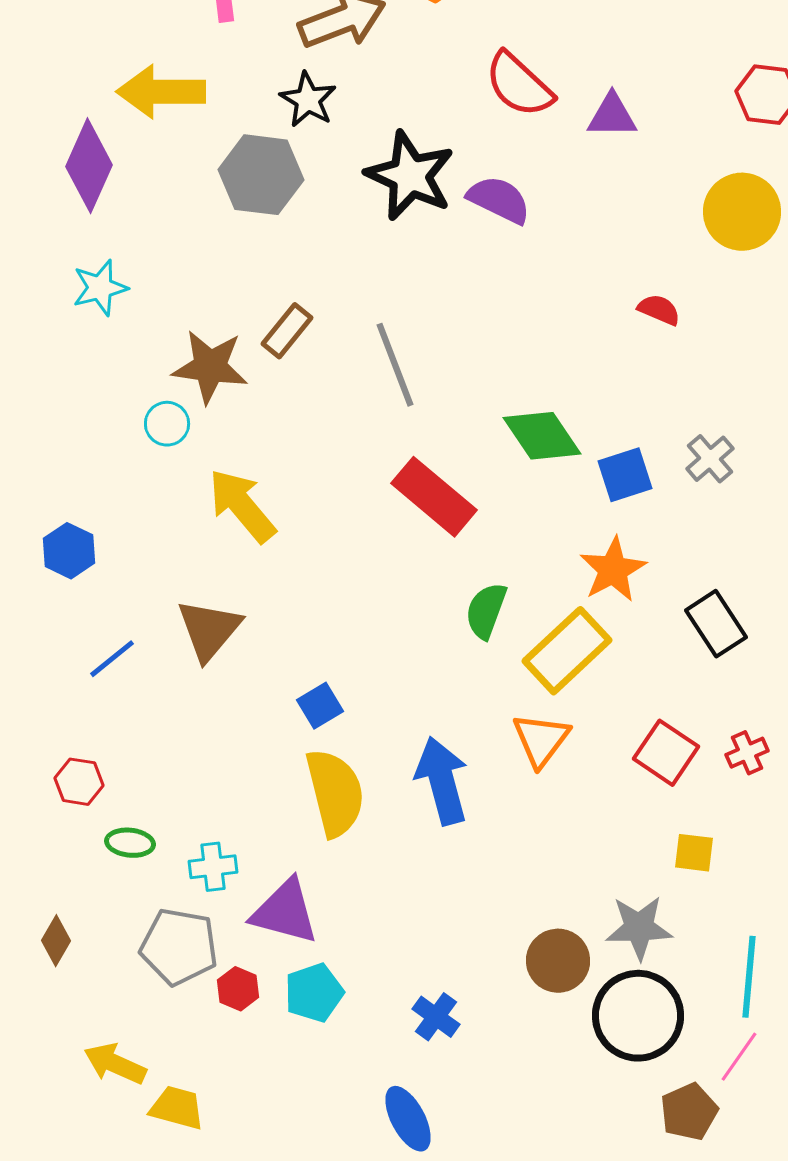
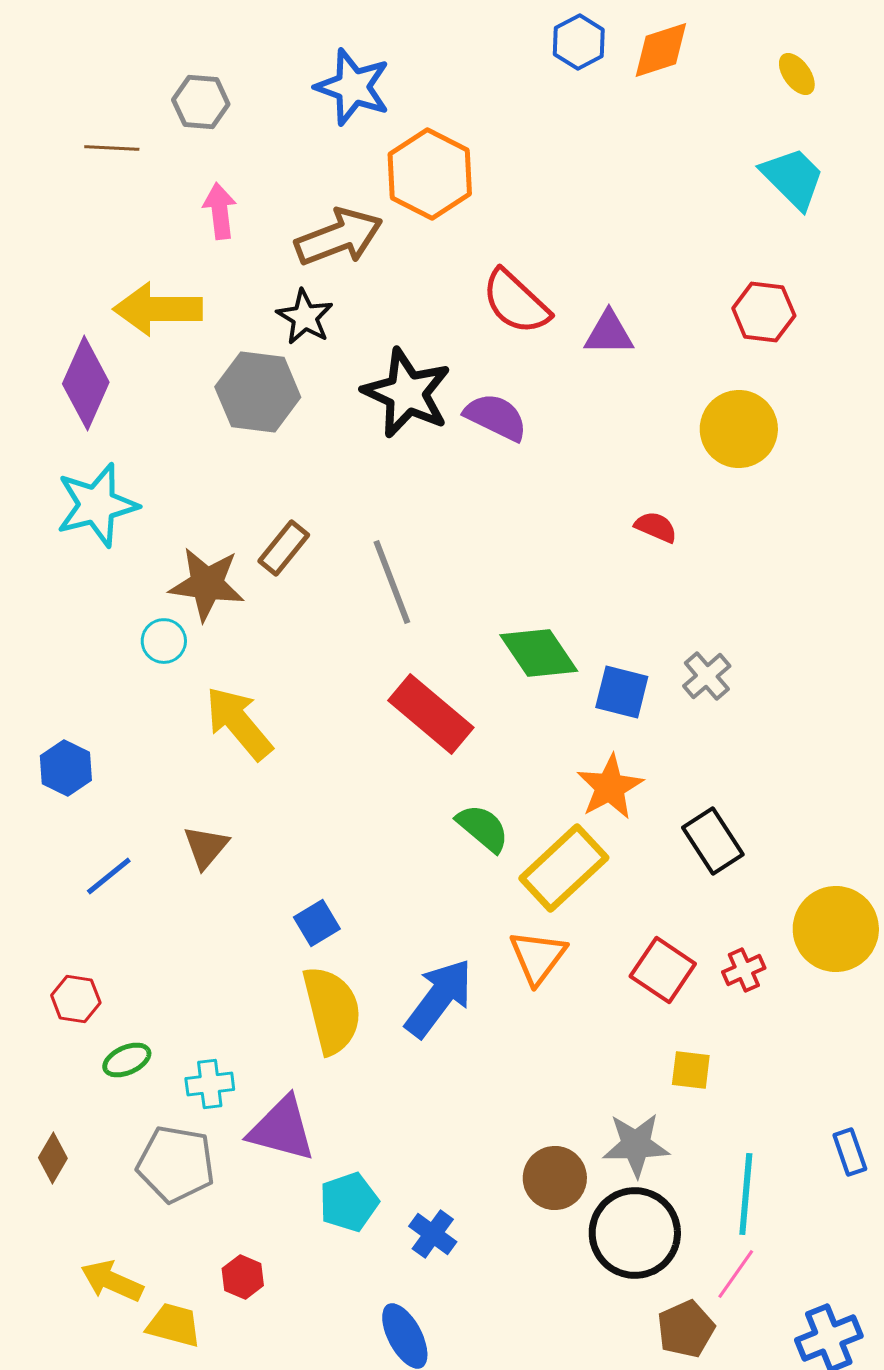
cyan star: (100, 288) -> (97, 505), size x1.5
blue square: (625, 475) -> (622, 692), turned 32
green semicircle: (486, 611) -> (483, 828), turned 110
brown triangle: (209, 630) -> (206, 847), size x0.7
blue arrow: (442, 781) -> (439, 998), turned 52
green ellipse: (130, 843) -> (127, 1060), turned -30
red hexagon: (238, 989) -> (243, 1277), moved
cyan pentagon: (314, 993) -> (349, 1202), moved

